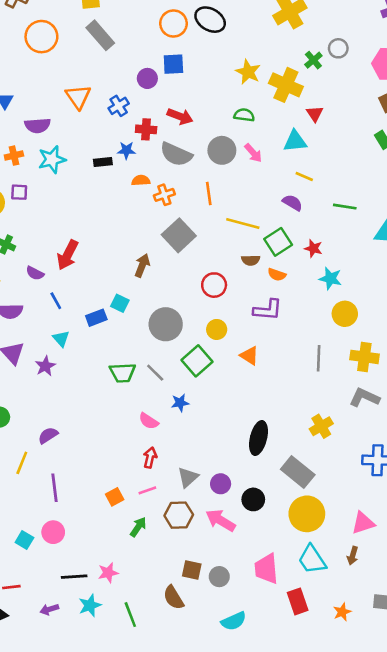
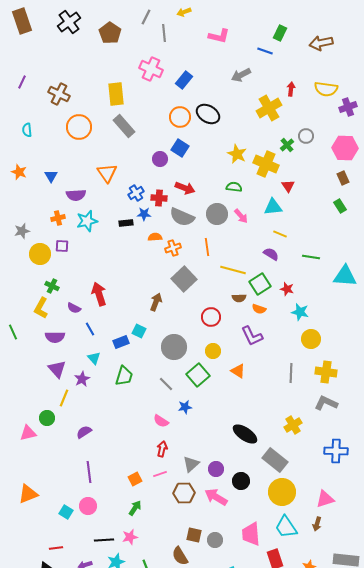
blue square: (173, 64) -> (180, 148), turned 36
blue cross: (119, 106) -> (136, 193), moved
red arrow: (68, 255) -> (99, 294), turned 135
purple L-shape: (268, 310) -> (252, 336), turned 60
green trapezoid: (122, 373) -> (124, 376), moved, turned -70
black ellipse: (258, 438) -> (245, 434), turned -70
yellow line: (22, 463) -> (64, 398), moved
green arrow: (138, 527) -> (135, 508), moved

